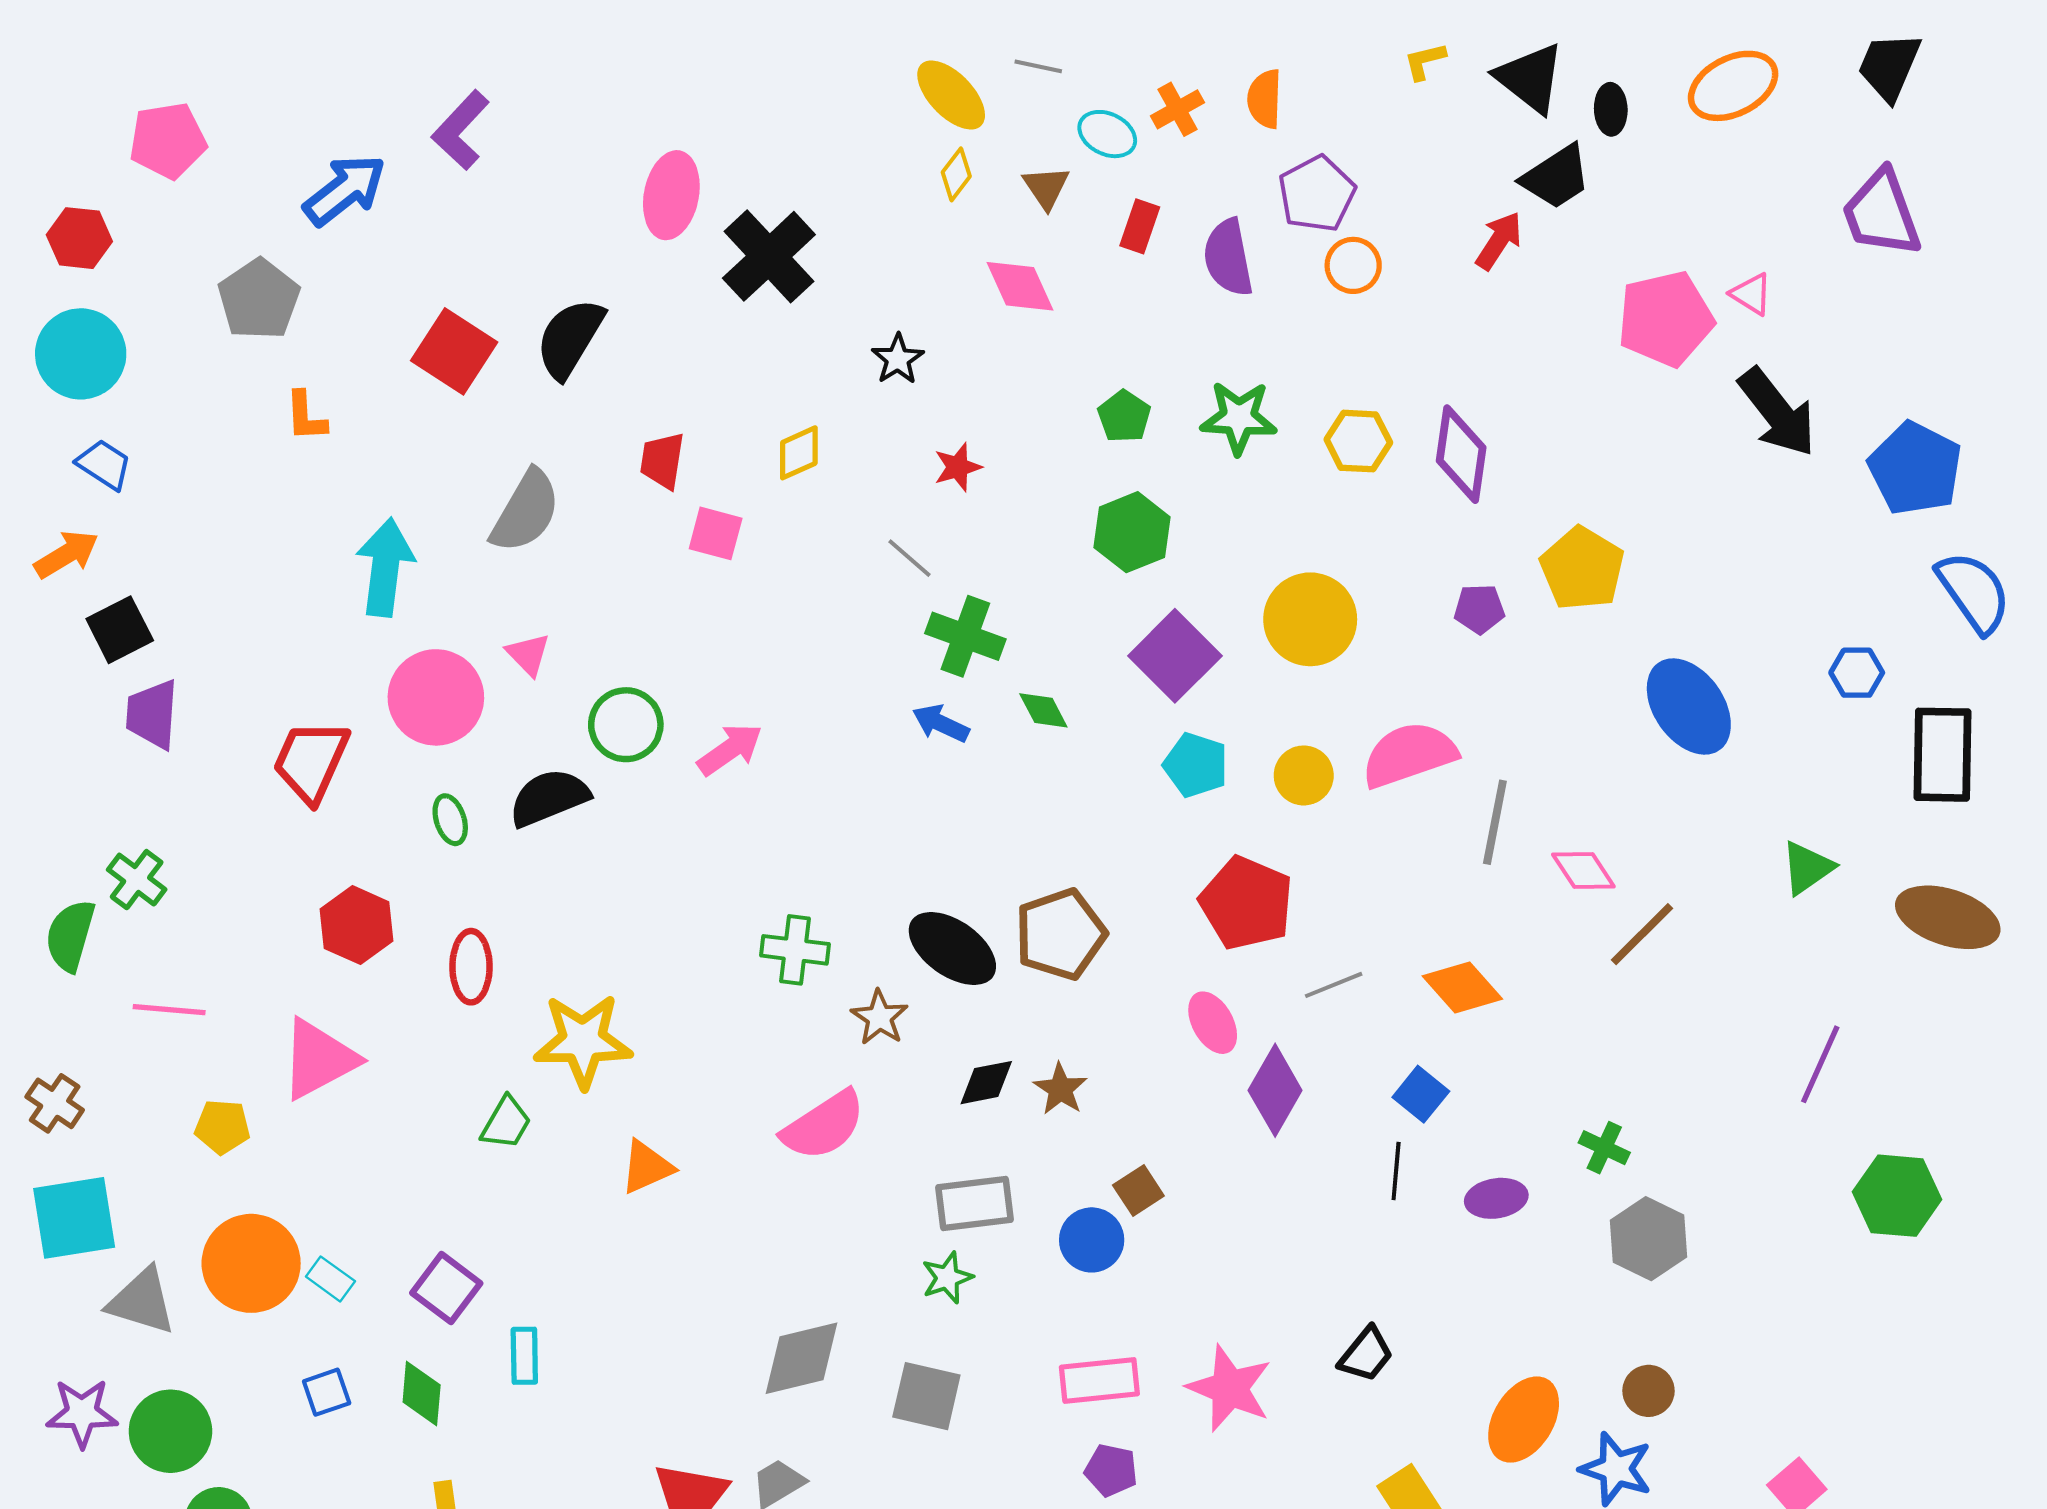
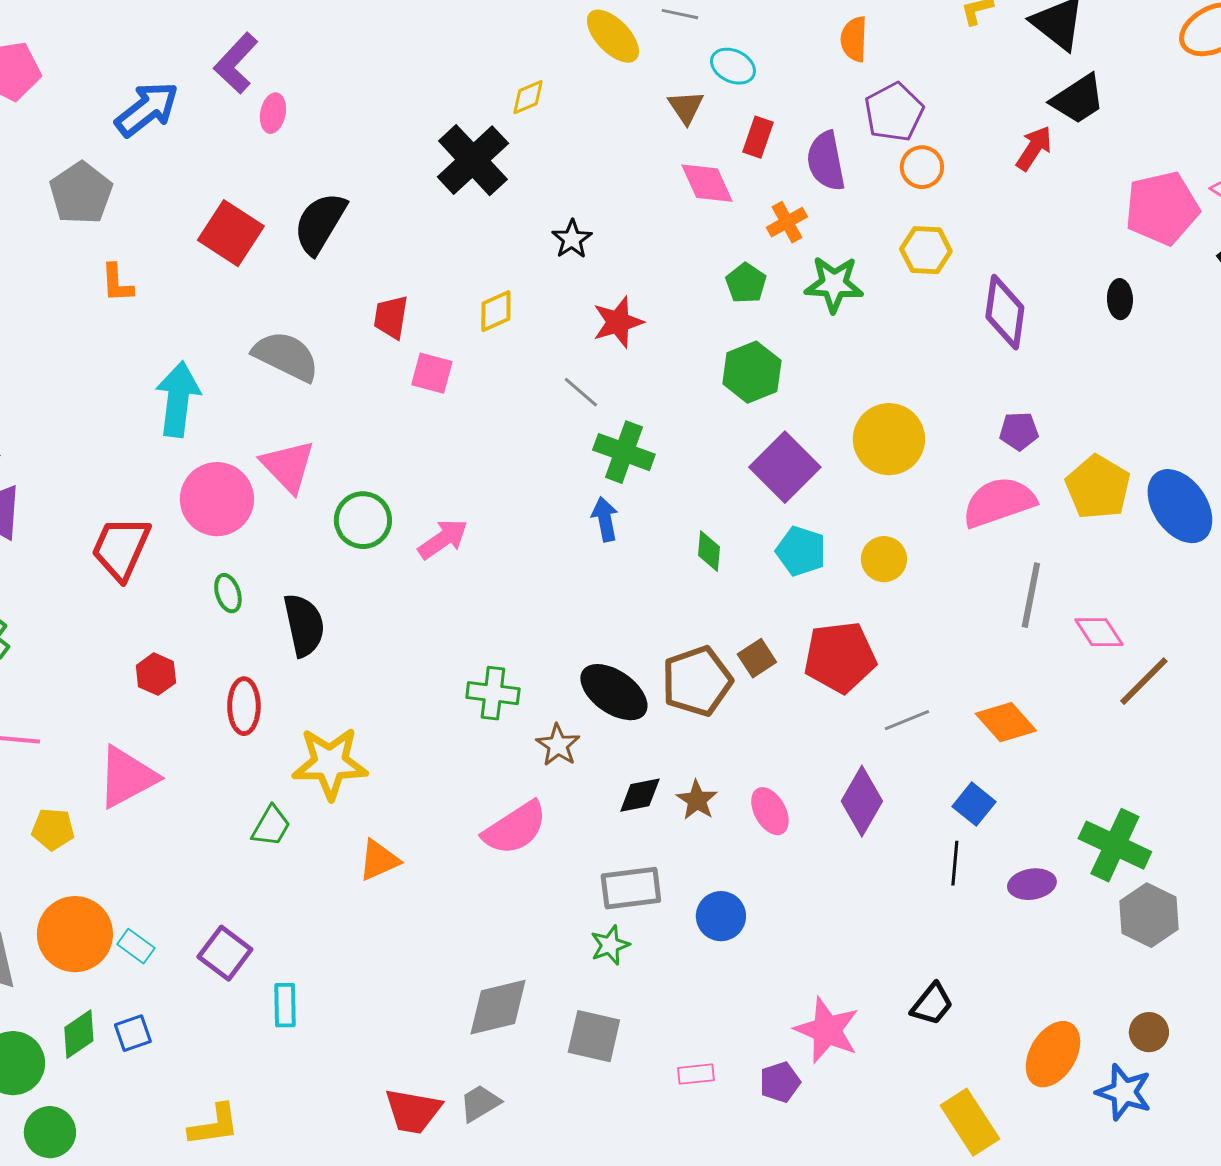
orange cross: (1177, 109) -> (787, 222), moved
black ellipse: (1611, 109) -> (1120, 299), moved
yellow diamond: (956, 174) -> (528, 97), moved, turned 30
pink ellipse: (671, 195) -> (273, 113), moved, size x0.6
pink diamond: (1020, 286) -> (707, 183), moved
yellow hexagon: (1358, 441) -> (926, 250), moved
red star: (958, 467) -> (618, 322), size x1.4
gray semicircle: (526, 511) -> (286, 356), turned -94
yellow pentagon: (1582, 569) -> (1098, 487), moved
pink triangle: (528, 654) -> (288, 466), size x1.6
green diamond: (1043, 710) -> (709, 551), moved, turned 33
blue arrow: (941, 723) -> (605, 519), turned 54
pink semicircle: (1409, 755) -> (999, 502), moved
black semicircle: (549, 798) -> (304, 625), moved, turned 100
red pentagon: (1246, 903) -> (840, 657), turned -30
red hexagon: (357, 925) -> (156, 674), size x0.7
pink ellipse: (1213, 1023) -> (770, 811), moved
green cross: (1604, 1148) -> (1115, 845), size x1.8
brown square: (1138, 1191) -> (757, 658), moved
pink rectangle: (1099, 1380) -> (696, 1074), moved, size x0.6
green diamond: (422, 1393) -> (79, 1034), moved, turned 51
purple pentagon: (1111, 1470) -> (780, 1082), moved, turned -30

